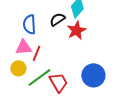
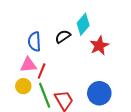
red star: (76, 30) -> (99, 46), moved
green line: (39, 77) -> (45, 95), turned -75

